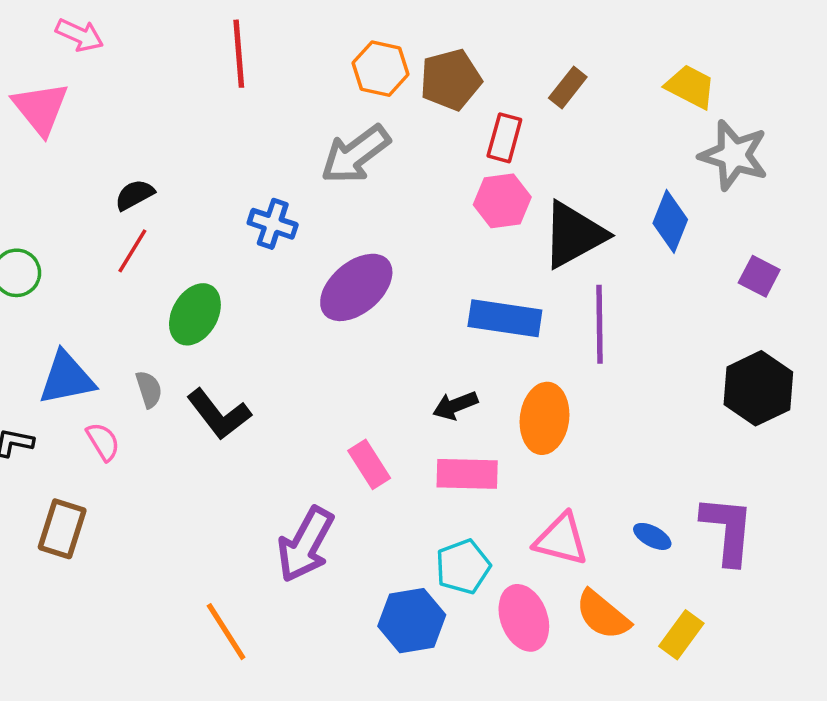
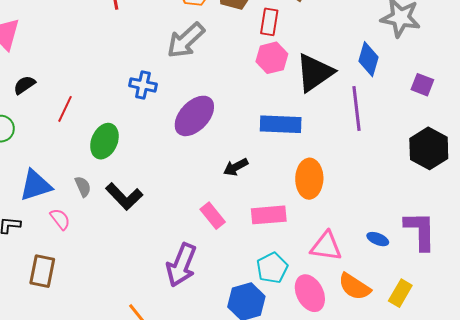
black semicircle: (135, 195) -> (24, 85), moved
purple line: (599, 324) -> (356, 109), moved
black arrow: (455, 405) -> (236, 167), moved

